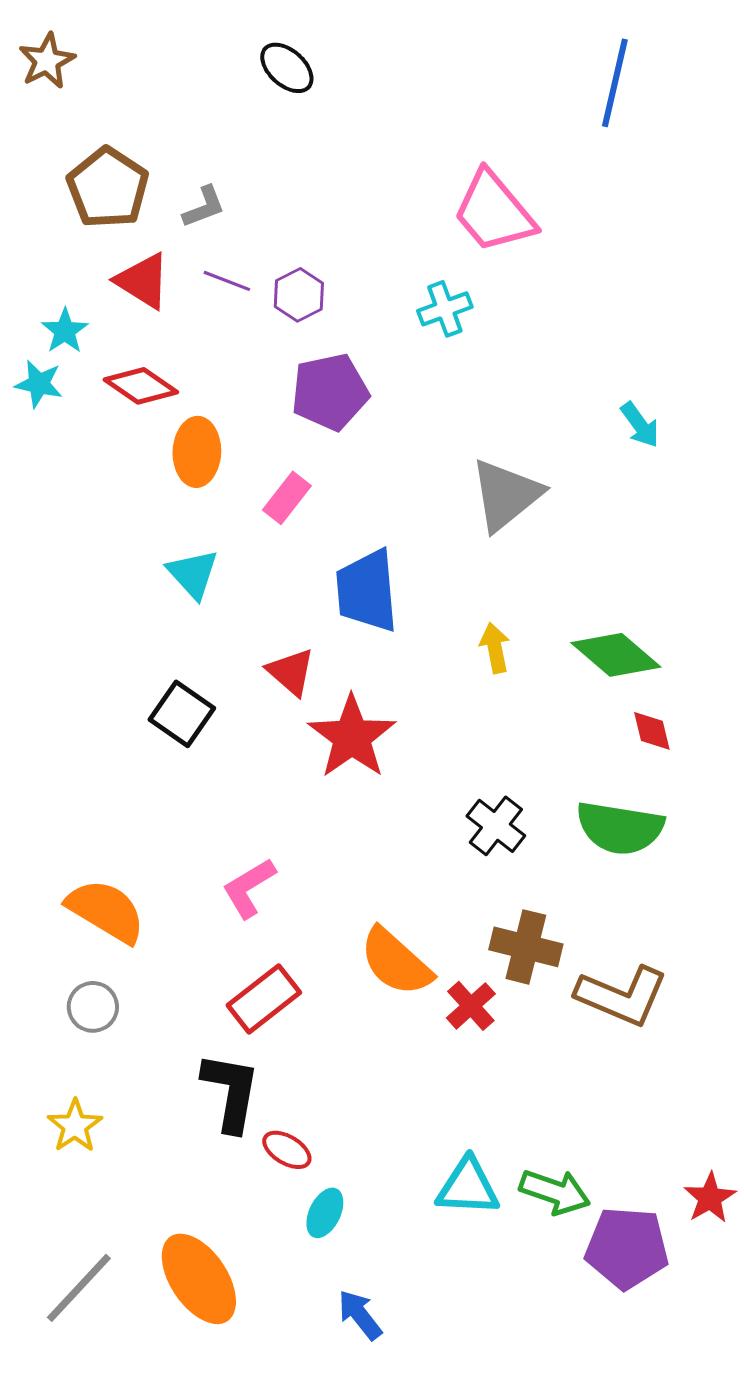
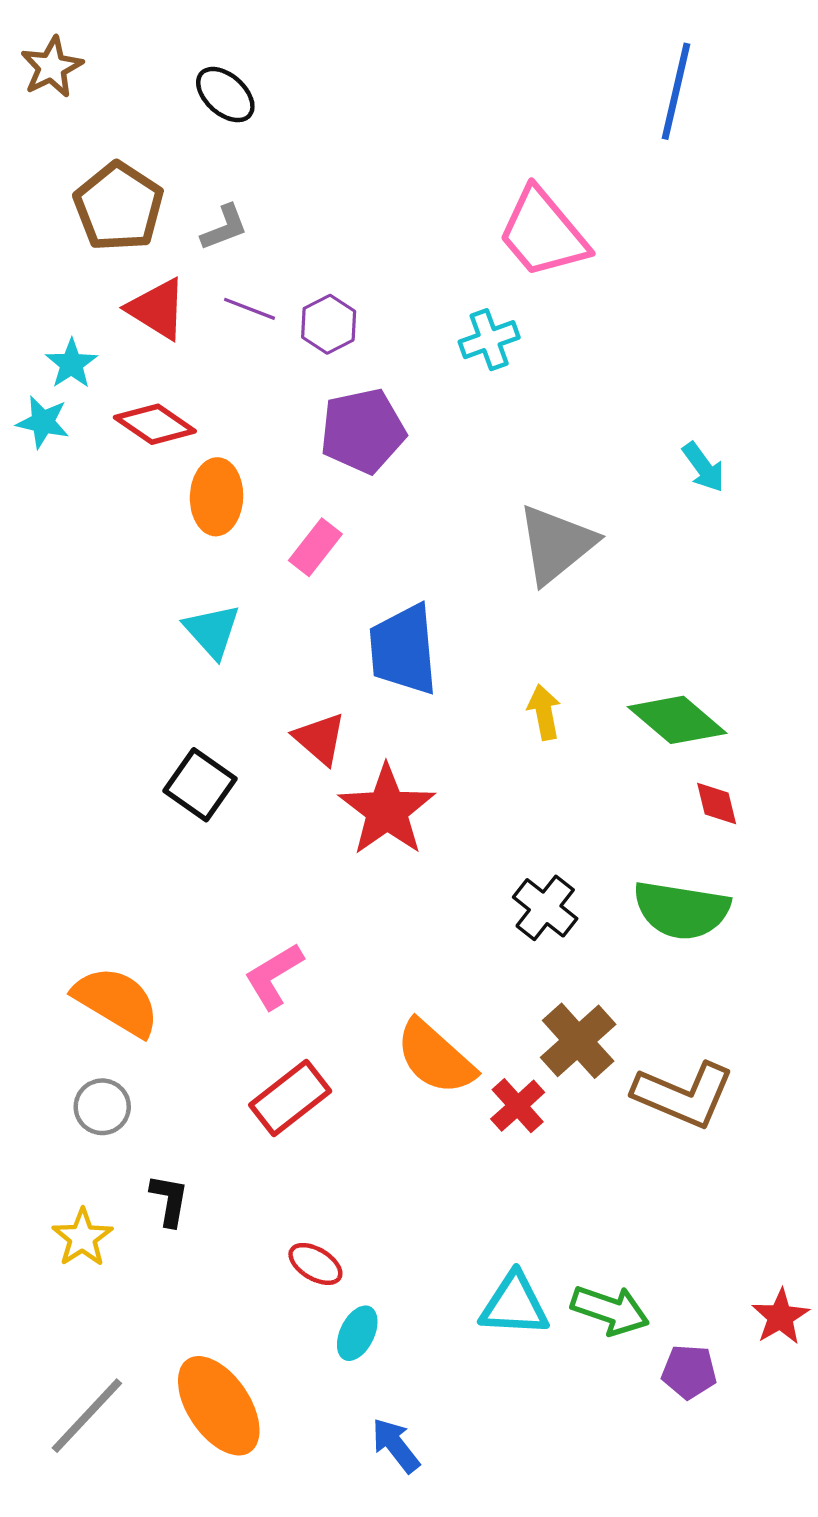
black ellipse: (287, 68) -> (225, 95), moved
brown cross: (526, 947) -> (578, 1041), turned 34
black L-shape: (231, 1092) -> (169, 1200), moved, size x0.6
purple pentagon: (627, 1248) -> (689, 1372), size x0.6

